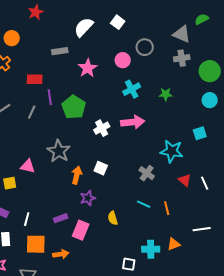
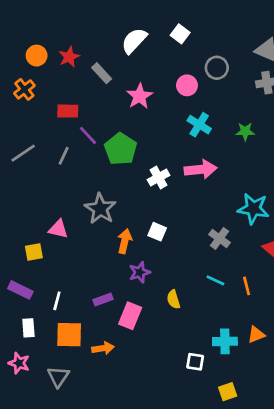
red star: (36, 12) -> (69, 57), moved
gray rectangle: (60, 51) -> (102, 73), turned 56
cyan cross: (132, 89) -> (199, 125), turned -30
purple line: (50, 97) -> (88, 135), turned -35

